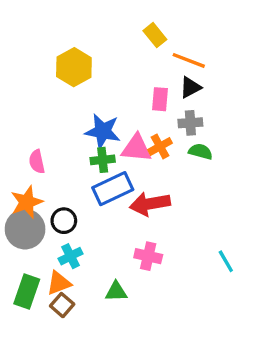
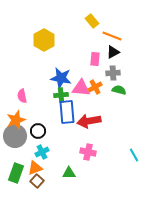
blue rectangle: (113, 189) -> (67, 112), turned -70

